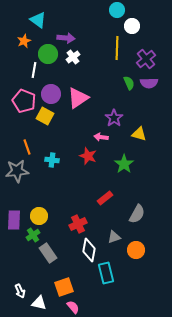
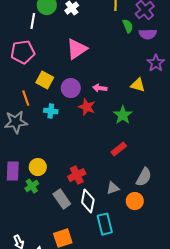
green semicircle: (129, 83) -> (128, 26), moved
purple circle: (51, 94) -> (71, 88), moved
pink pentagon: (24, 101) -> (23, 52), turned -30
yellow square: (45, 116) -> (45, 80), moved
purple star: (114, 118) -> (156, 63), moved
red rectangle: (105, 198) -> (119, 149), moved
gray semicircle: (137, 214) -> (144, 177), moved
gray rectangle: (48, 253) -> (62, 199), moved

